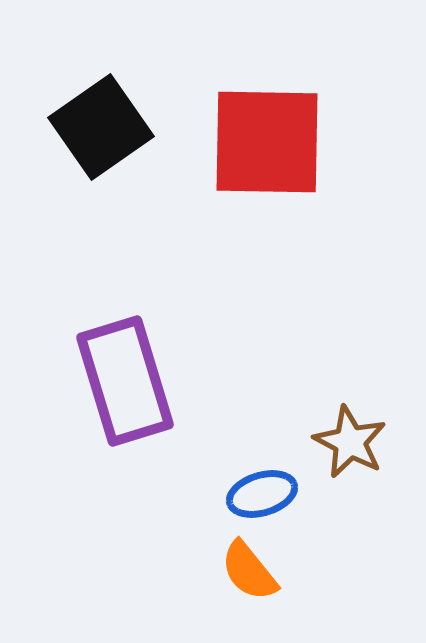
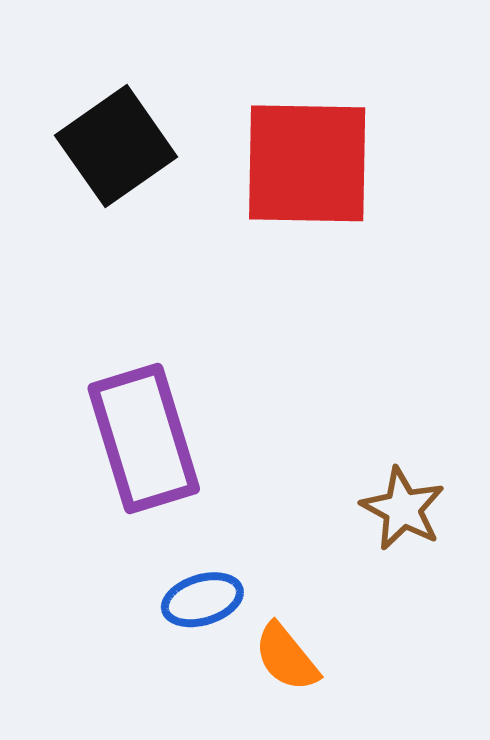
blue ellipse: (262, 494) -> (202, 600), moved

